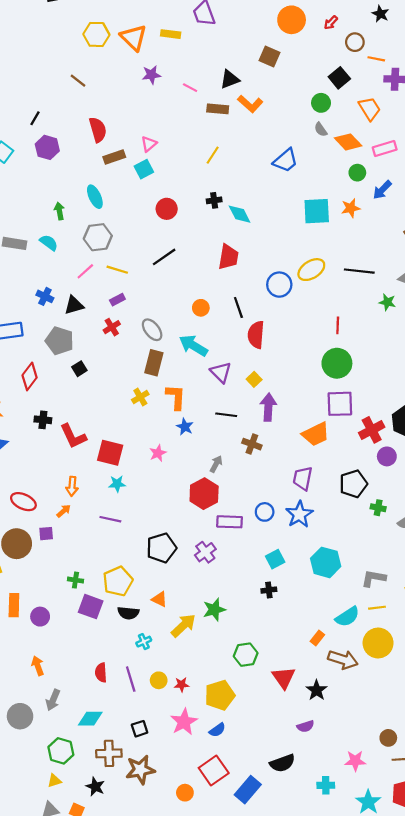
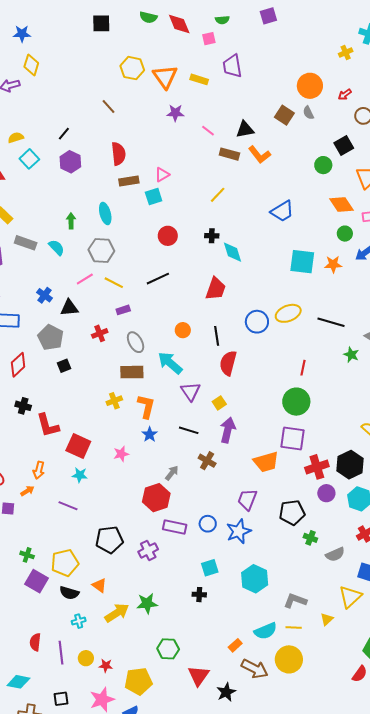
gray semicircle: (321, 130) -> (308, 113), moved
purple rectangle: (117, 300) -> (123, 310), moved
brown rectangle: (154, 363) -> (132, 372), turned 65

